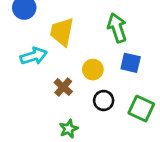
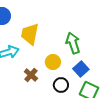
green arrow: (117, 28) -> (73, 43), moved
blue square: (131, 63) -> (81, 69), moved, turned 35

